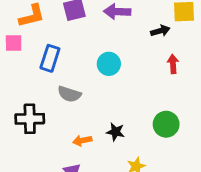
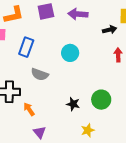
green circle: (166, 124) -> (101, 100), moved
orange arrow: (82, 141) -> (29, 109), moved, turned 64

